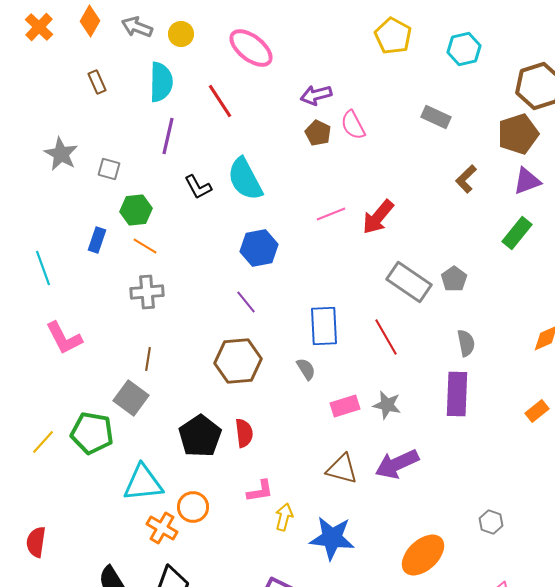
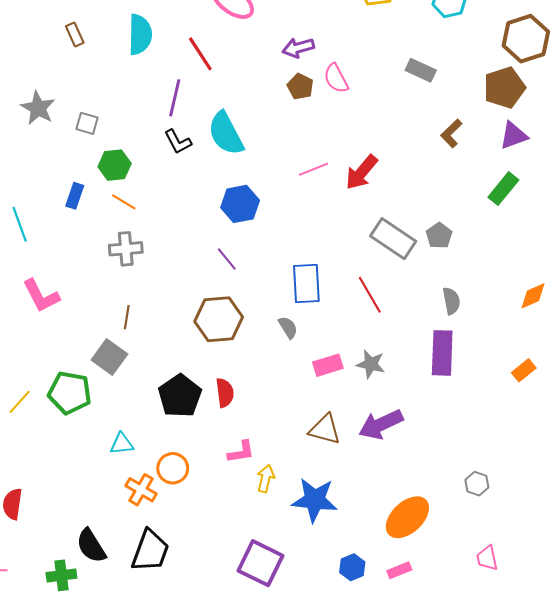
purple line: (168, 136) -> (175, 98), moved
cyan triangle: (143, 483) -> (122, 444), size x0.6

